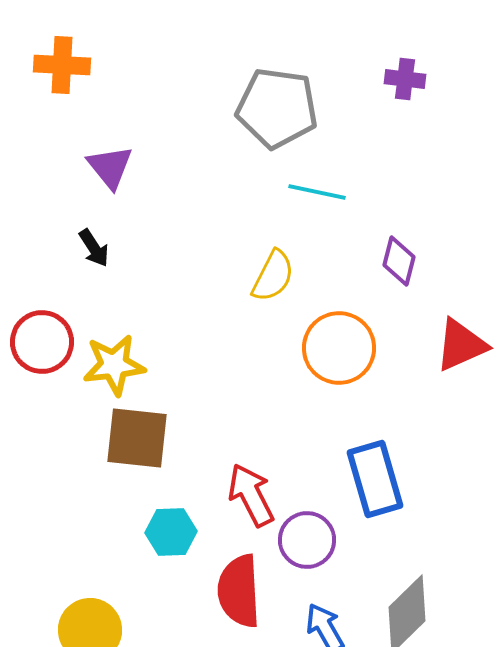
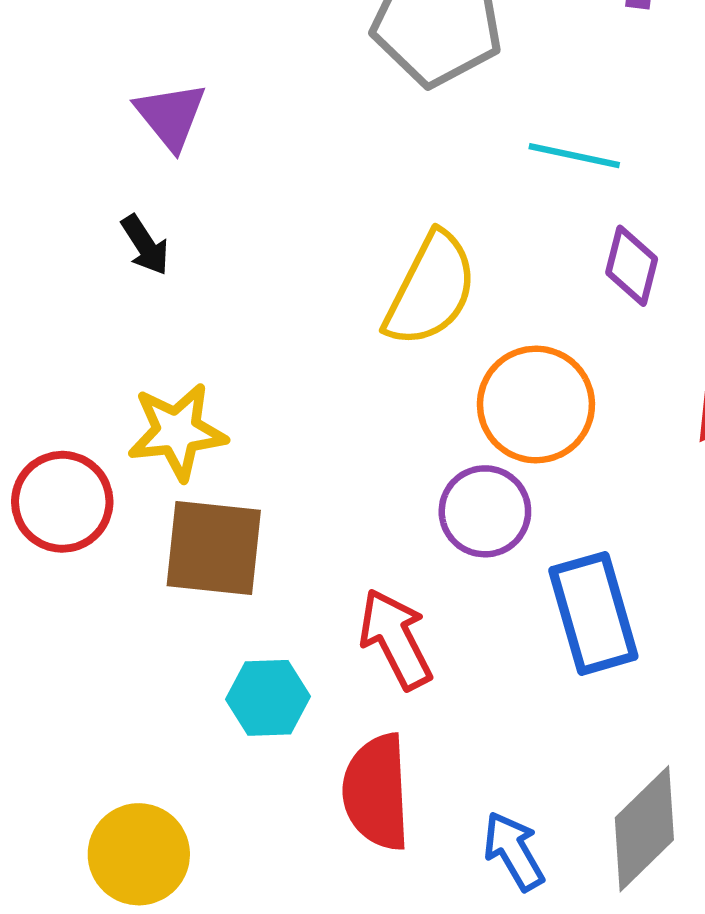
cyan line: (317, 192) -> (574, 156), moved
yellow semicircle: (273, 276) -> (431, 290), size x1.4
red circle: (42, 342) -> (62, 502), moved
purple circle: (307, 540) -> (485, 511), moved

